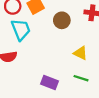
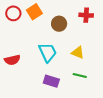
cyan trapezoid: (21, 30) -> (48, 52), moved

